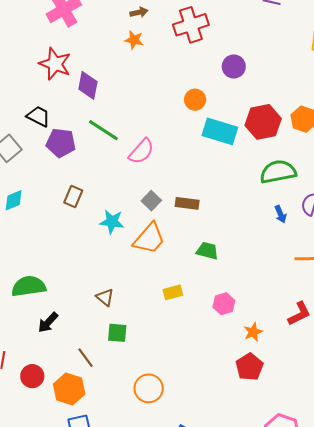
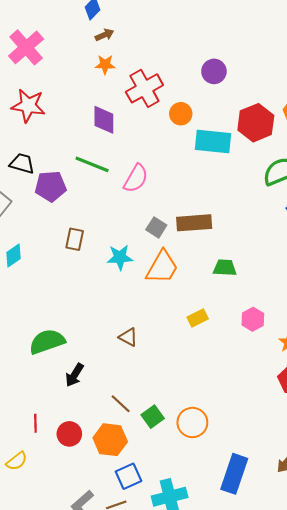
red cross: (191, 25) -> (144, 88), moved
purple diamond: (88, 85) -> (104, 120), moved
brown rectangle: (187, 203) -> (194, 223), size x1.4
green square: (117, 333) -> (153, 417), moved, turned -30

